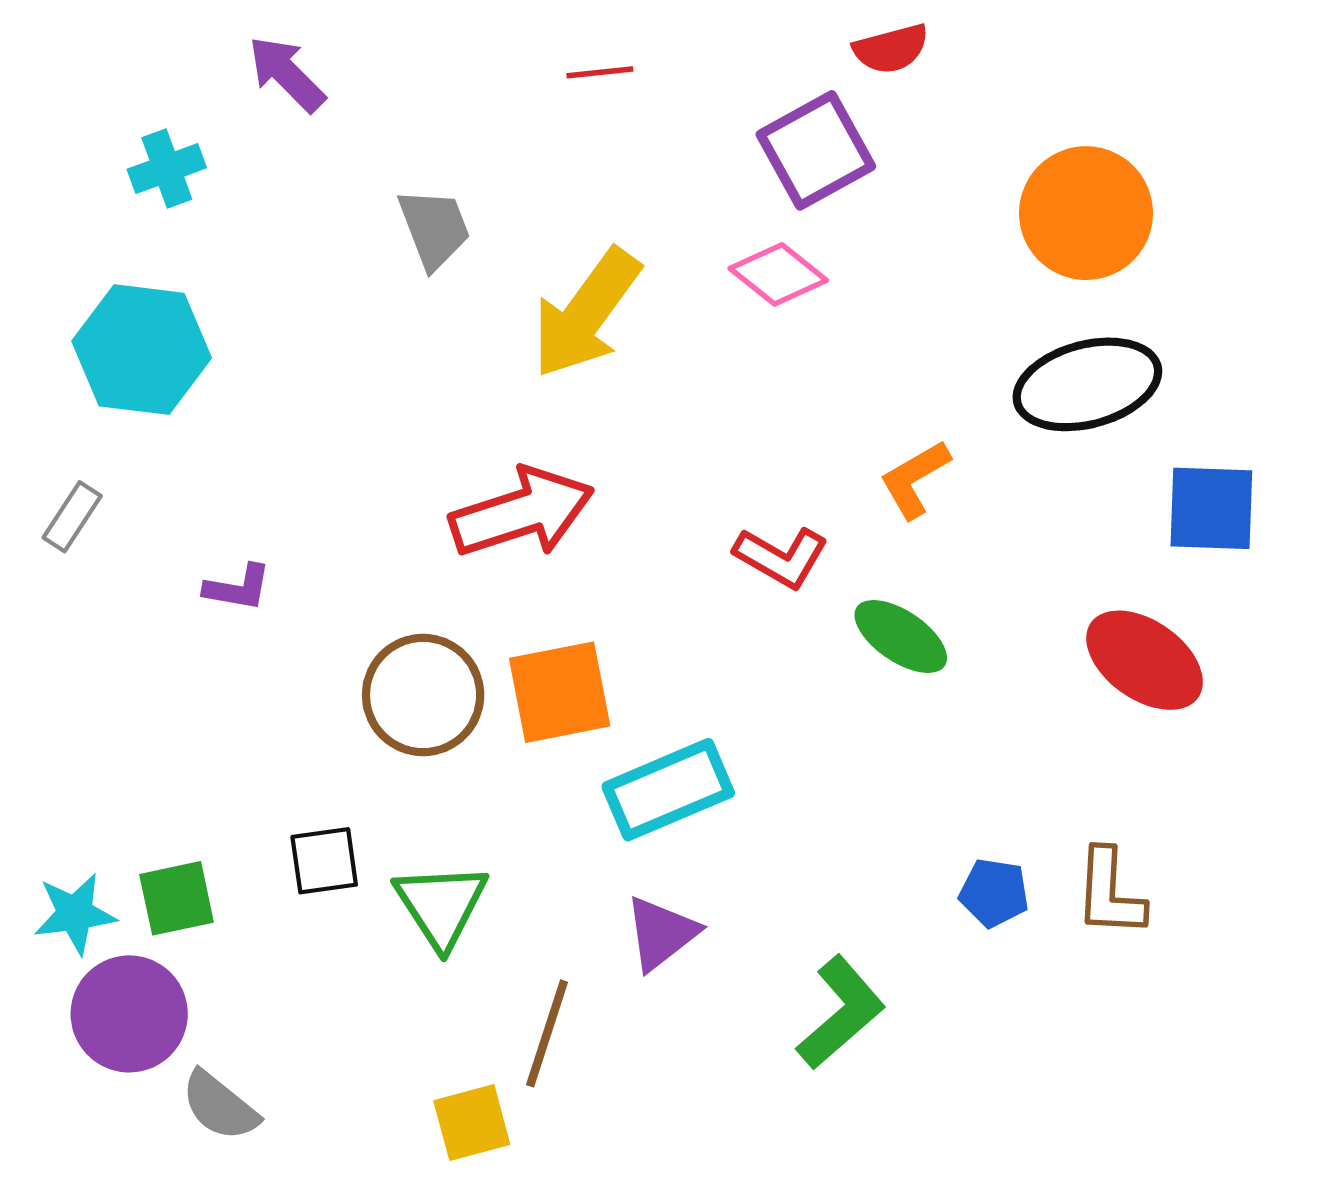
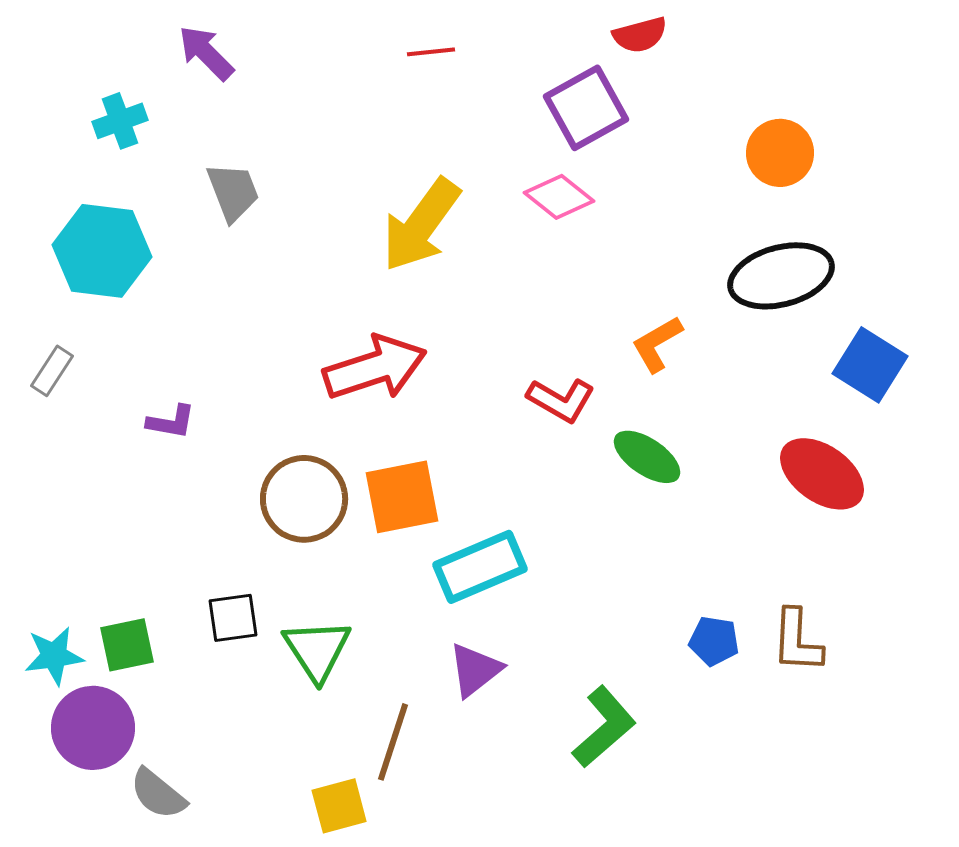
orange circle: (1086, 213) -> (780, 153), size x0.7
gray trapezoid: (434, 228) -> (233, 192), moved
blue square: (1211, 508) -> (870, 365), turned 30

